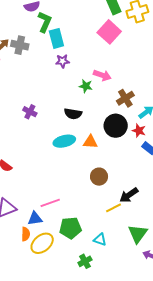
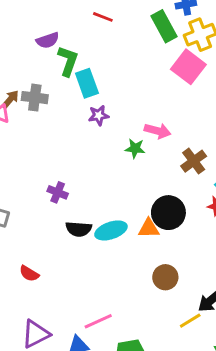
pink square: (109, 32) -> (188, 67), moved
black semicircle: (73, 114) -> (79, 229), moved
black circle: (116, 126) -> (168, 213), moved

